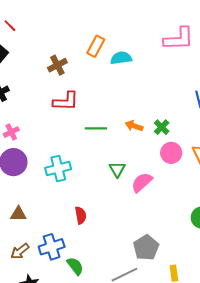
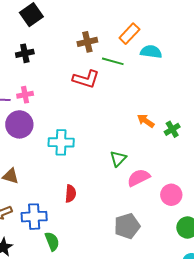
green line: (96, 128) -> (113, 61), moved
pink circle: (171, 153) -> (171, 195), moved
gray pentagon: (146, 248) -> (127, 226), moved

